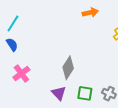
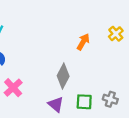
orange arrow: (90, 13) -> (83, 42), moved, turned -42

